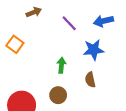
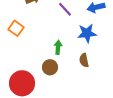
brown circle: (58, 95) -> (50, 67), moved

